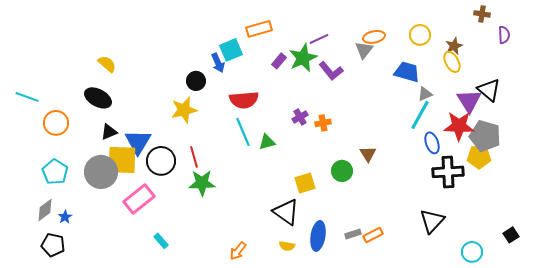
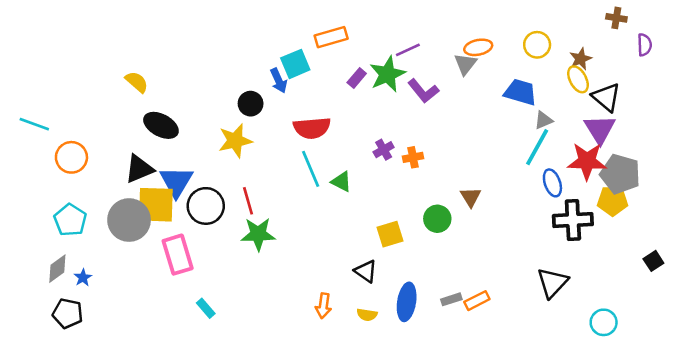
black triangle: (489, 90) -> (606, 97), moved
black ellipse: (98, 98) -> (161, 125), moved
black triangle: (109, 132) -> (139, 169), size x1.4
green triangle: (267, 142) -> (341, 182), turned 42
pink rectangle: (139, 199) -> (178, 255), turned -68
black triangle: (286, 212) -> (366, 271), size x0.7
black square: (511, 235) -> (653, 261), moved
orange arrow: (238, 251) -> (323, 306), moved, turned -30

